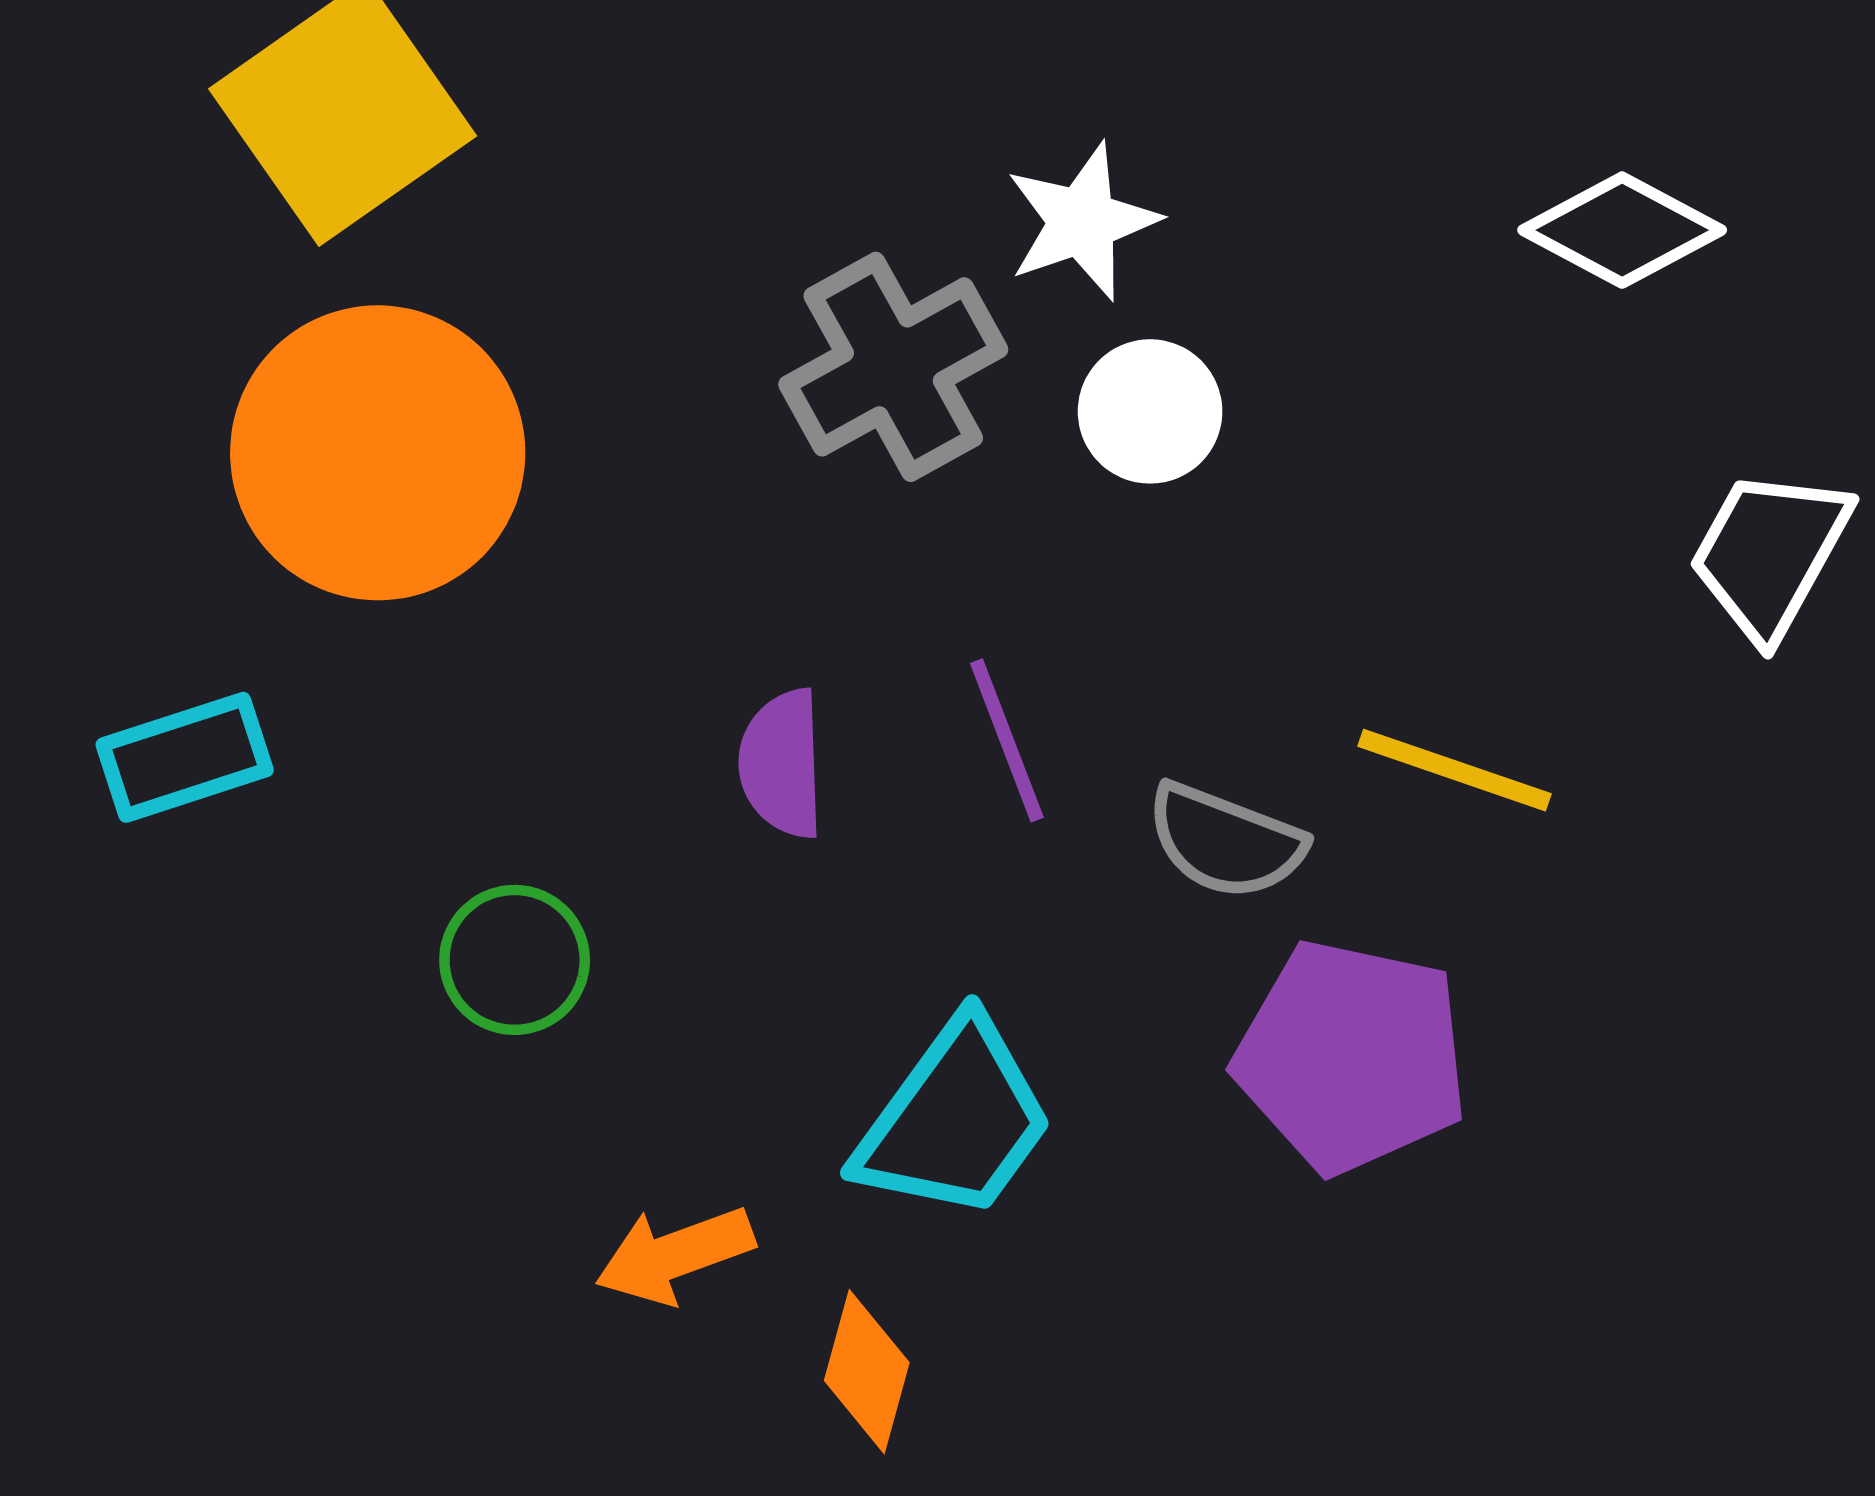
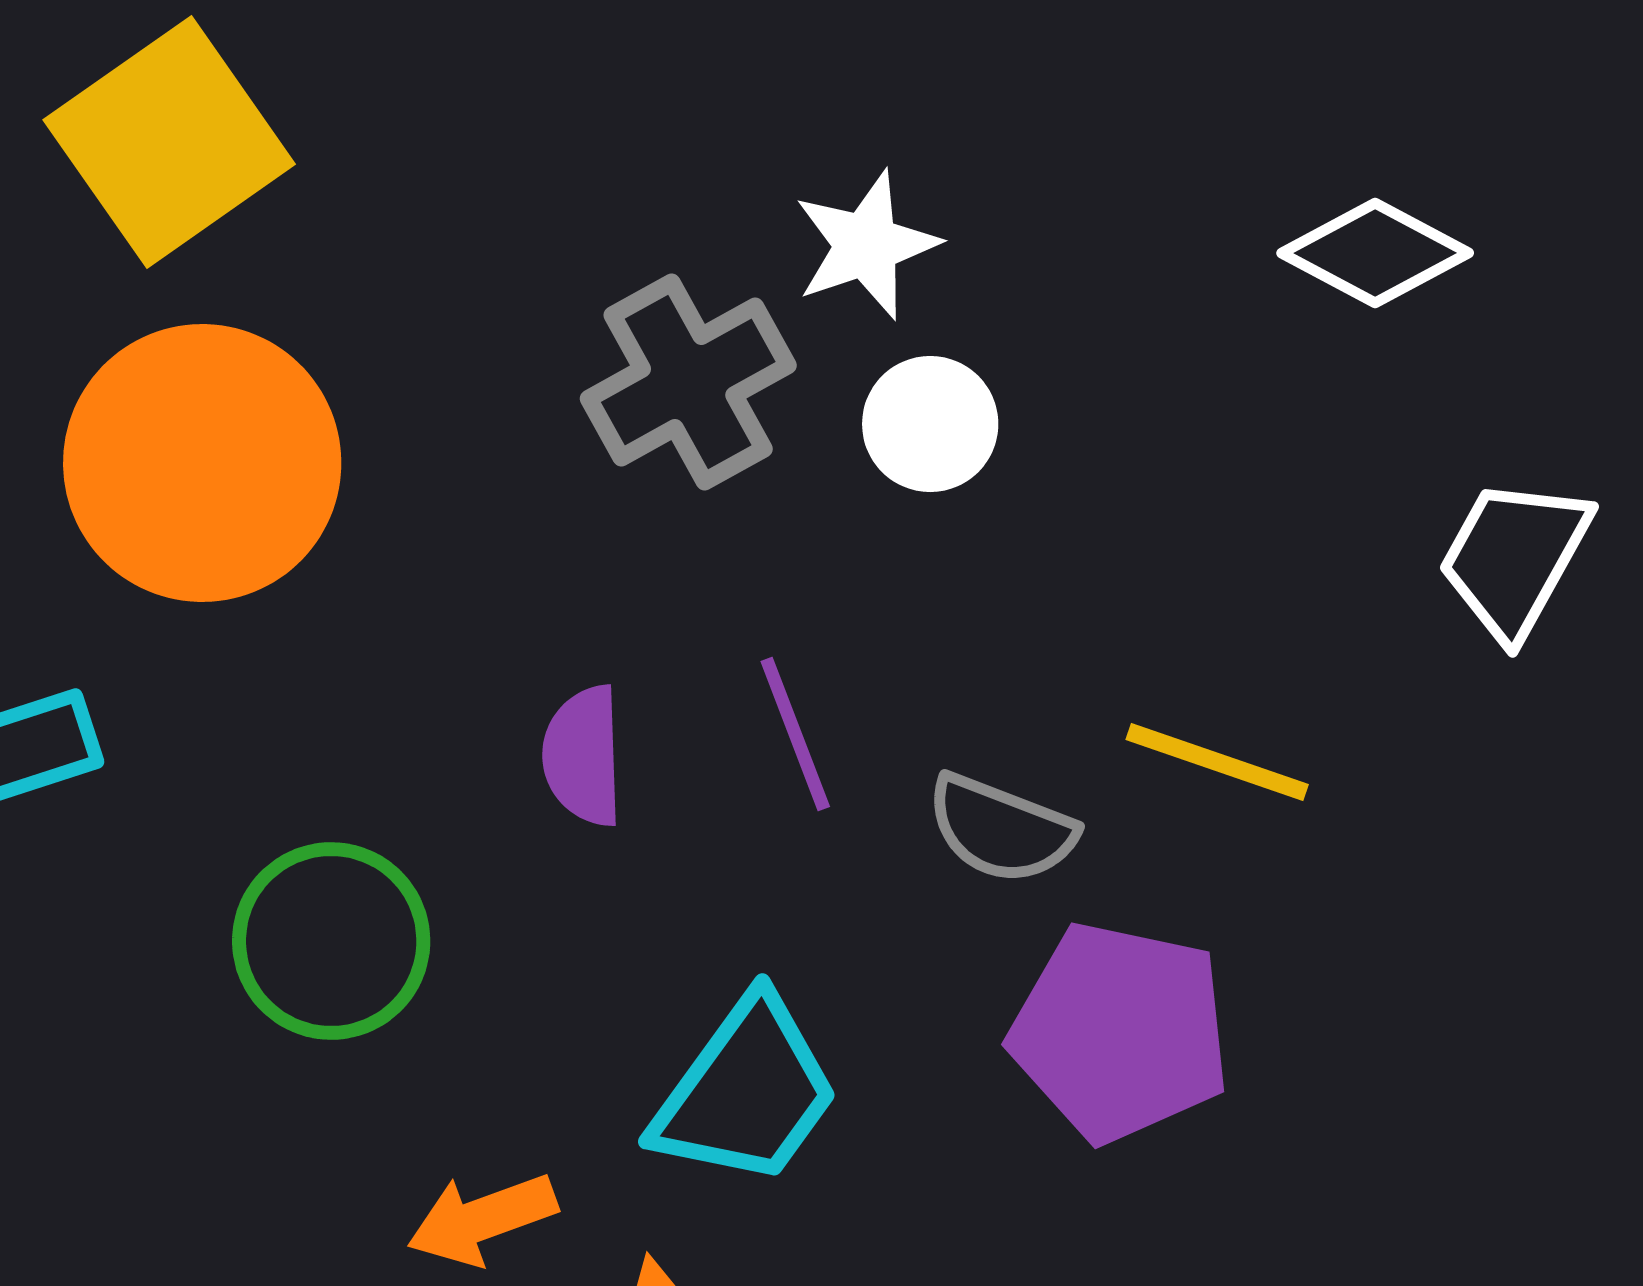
green circle: (515, 960) -> (331, 941), size x1.4

